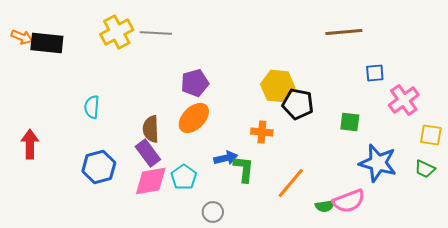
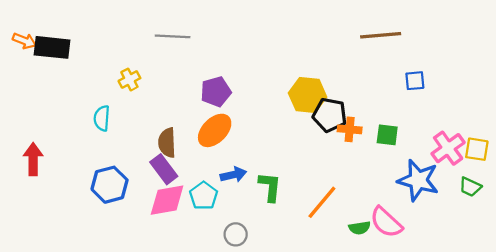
yellow cross: (117, 32) -> (129, 80), moved, size x0.6
pink cross: (404, 100) -> (448, 148), moved
orange cross: (262, 132) -> (350, 129), moved
blue arrow: (226, 158) -> (233, 175), moved
pink semicircle: (349, 201) -> (386, 222), turned 64

